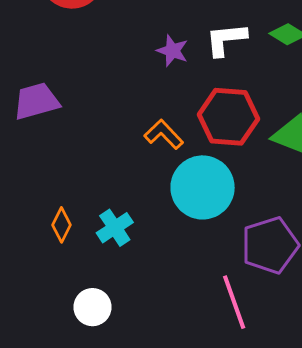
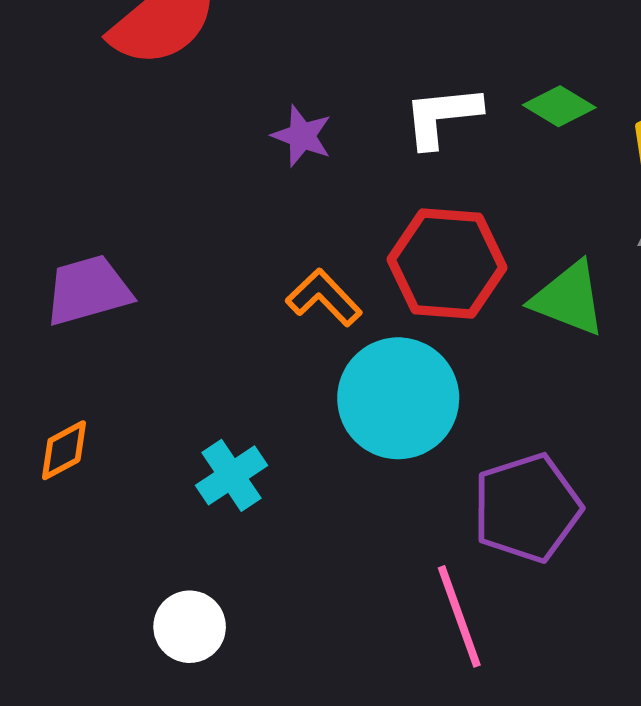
purple star: (172, 51) -> (302, 136), moved
purple trapezoid: (36, 101) -> (88, 290), moved
orange diamond: (62, 225) -> (64, 450), moved, turned 36

